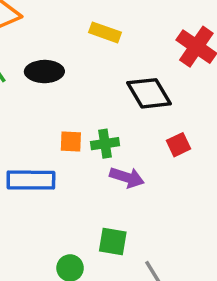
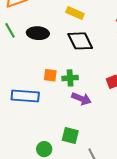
black diamond: (149, 93) -> (80, 41), moved

